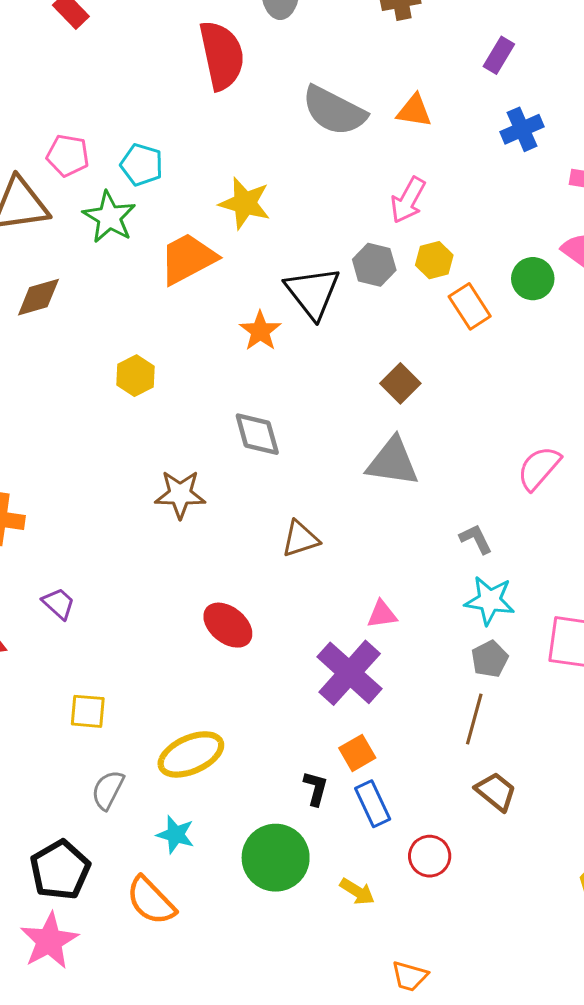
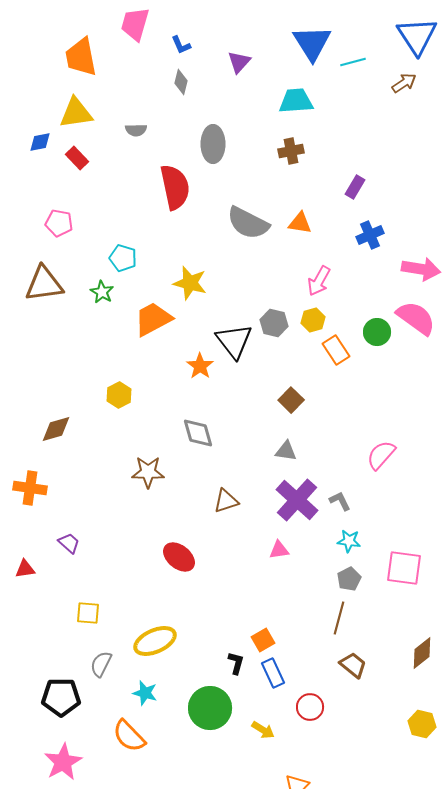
pink pentagon: (68, 155) -> (59, 223), moved
pink arrow: (408, 200) -> (319, 281), moved
green star: (109, 217) -> (102, 292), size x0.7
brown diamond: (38, 297) -> (56, 429), moved
gray triangle: (393, 462) -> (286, 451), size x0.6
cyan star: (490, 600) -> (349, 541), size x0.7
purple cross: (350, 673) -> (297, 500), moved
black pentagon: (60, 870) -> (61, 697), moved, turned 30

